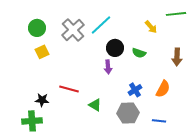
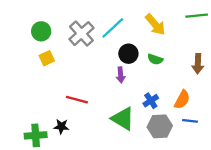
yellow arrow: (151, 27) -> (155, 25), moved, size x1.5
black star: (42, 100) -> (61, 126), moved
green triangle: (95, 105) -> (123, 119), moved, size x1.6
gray hexagon: (128, 113) -> (160, 126), moved
blue line: (159, 121) -> (190, 121), moved

